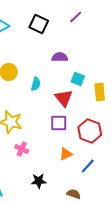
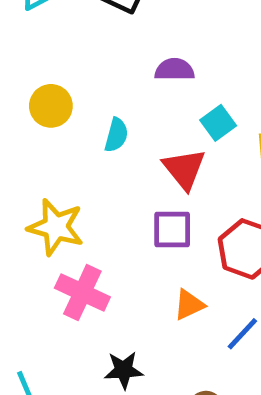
cyan square: (78, 79) -> (218, 123), turned 32
pink cross: (22, 149) -> (82, 293), size x1.5

